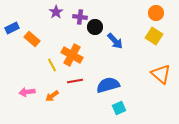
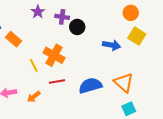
orange circle: (156, 13) -> (131, 13), moved
blue arrow: (115, 41) -> (112, 45), moved, turned -36
orange triangle: (161, 74) -> (124, 83), moved
cyan square: (119, 108) -> (129, 109), moved

